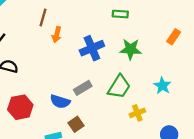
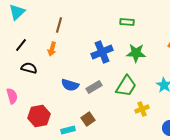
orange arrow: (57, 34) -> (52, 49), moved
blue semicircle: (60, 102) -> (70, 85), moved
red hexagon: (20, 107) -> (39, 116), moved

